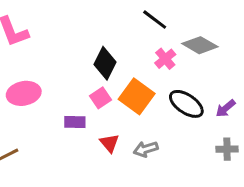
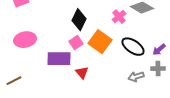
purple rectangle: (75, 122) -> (59, 59), size x1.6
gray arrow: (146, 149) -> (136, 77), moved
gray cross: (227, 149) -> (158, 69), moved

